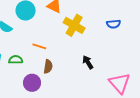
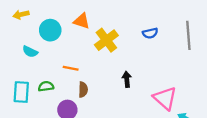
yellow cross: (74, 25) -> (106, 40), turned 30
black arrow: (88, 62) -> (127, 79), turned 32

